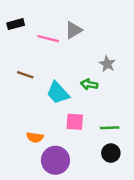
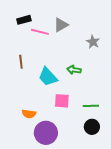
black rectangle: (16, 24) -> (24, 20), moved
gray star: (107, 64) -> (93, 42), moved
brown line: (25, 75) -> (21, 62), turned 64

